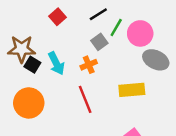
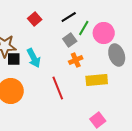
gray ellipse: (156, 60) -> (117, 55), turned 45
black square: (32, 65) -> (14, 59), turned -32
orange cross: (89, 65) -> (76, 60), moved

